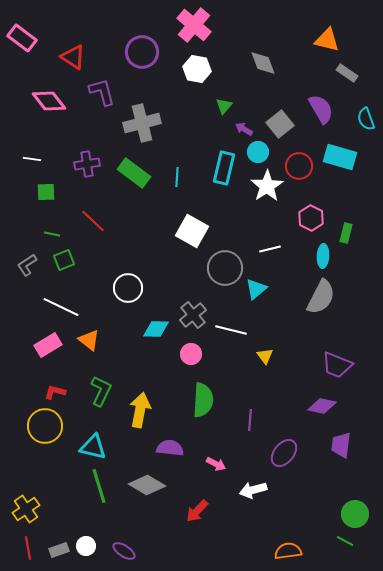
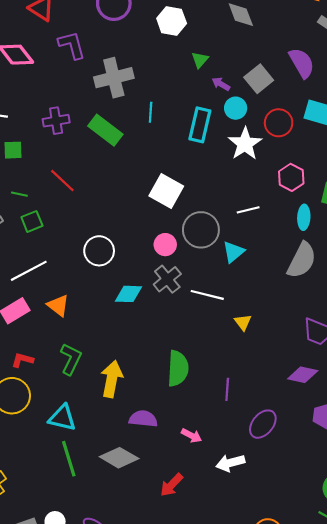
cyan line: (177, 177) -> (151, 112), moved
white line: (61, 307) -> (29, 271), turned -54
pink circle: (191, 354) -> (165, 245), moved

